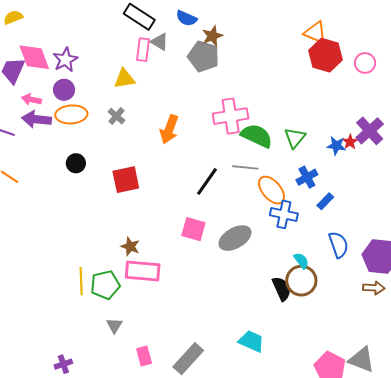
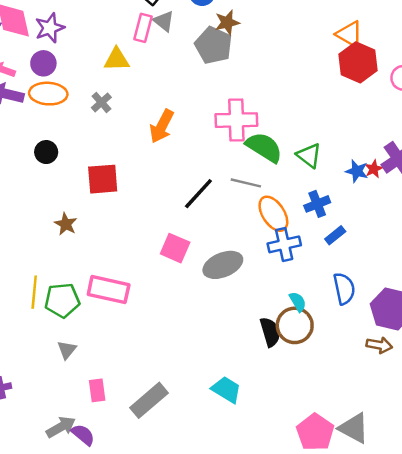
green triangle: (295, 138) -> (309, 156), turned -40
blue cross: (284, 214) -> (284, 244), turned -32
brown star: (130, 247) -> (66, 224), moved

